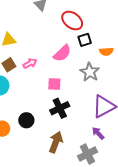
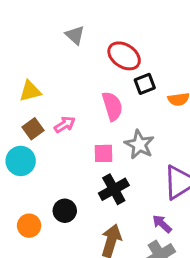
pink semicircle: (62, 53) -> (112, 106), turned -60
gray star: (90, 72) -> (139, 145), moved
purple arrow: (98, 133) -> (162, 224), moved

